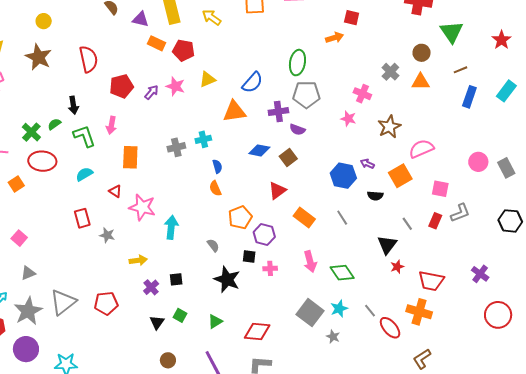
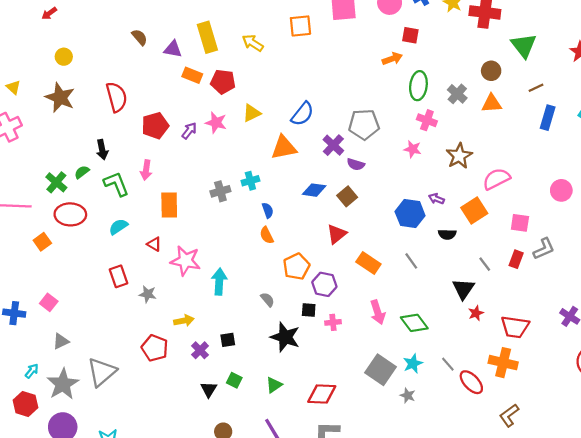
green ellipse: (297, 63) -> (418, 86), moved
purple cross: (278, 112) -> (333, 145), turned -36
red pentagon: (106, 303) -> (155, 348), moved, turned 30

